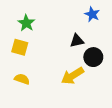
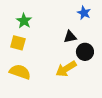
yellow semicircle: (22, 79) -> (20, 72), size x1.5

